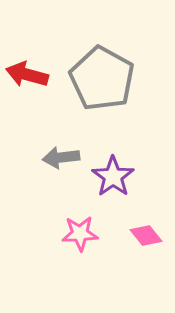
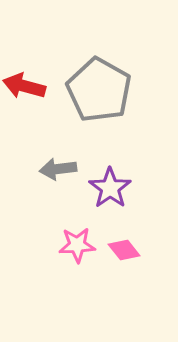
pink diamond: (146, 236) -> (124, 250), moved

